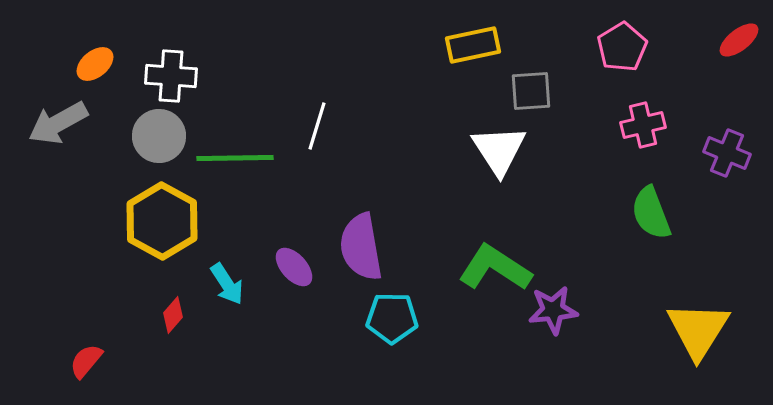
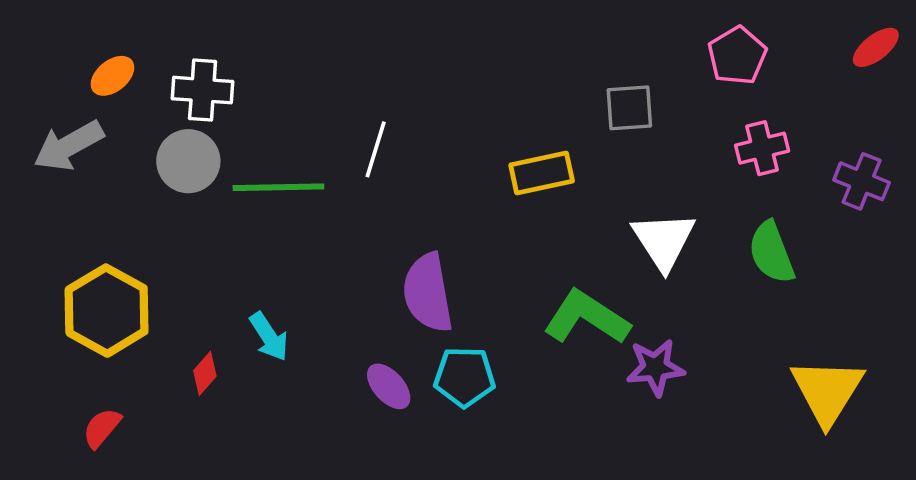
yellow rectangle: (473, 45) -> (542, 173), moved
white triangle: (499, 150) -> (664, 241), moved
yellow hexagon: (162, 221) -> (107, 311), moved
purple ellipse: (294, 267) -> (389, 386), moved

